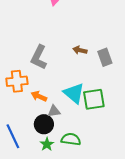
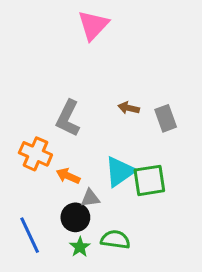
orange cross: (17, 81) -> (35, 154), turned 30
cyan triangle: (74, 93) -> (120, 172), turned 45

